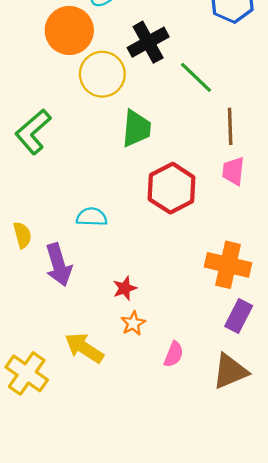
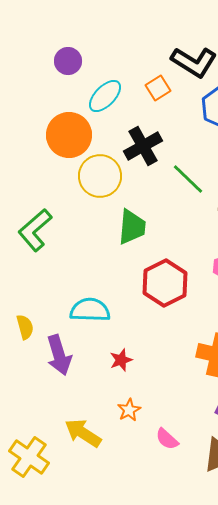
cyan semicircle: (92, 217) -> (90, 310), size x1.4
red star: (125, 288) -> (121, 360), moved
pink semicircle: (174, 354) -> (167, 439), turned 110

